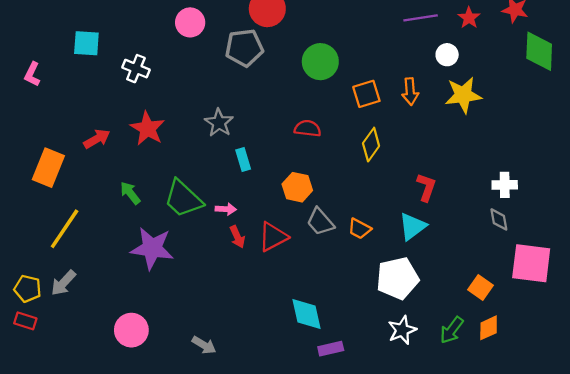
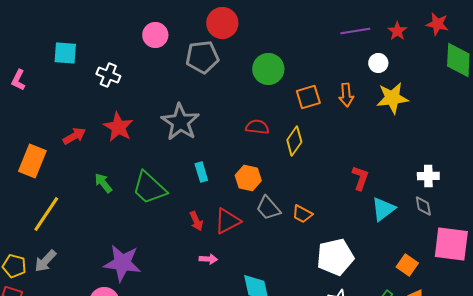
gray star: (219, 123) -> (180, 122), size x1.5
yellow diamond: (371, 145) -> (294, 141), moved
cyan rectangle: (243, 160) -> (201, 172), moved
pink arrow: (226, 209) -> (208, 259), moved
cyan triangle: (412, 226) -> (383, 209), moved
purple star: (152, 248) -> (122, 263), moved

